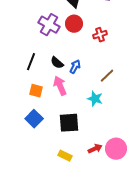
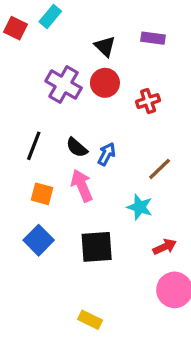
red arrow: (95, 149) -> (165, 247), moved
yellow rectangle: (65, 156) -> (90, 320), moved

